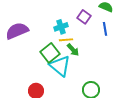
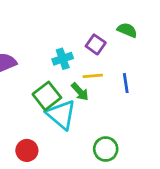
blue line: (105, 29) -> (126, 83), moved
yellow line: (66, 40) -> (93, 76), moved

